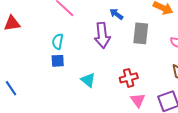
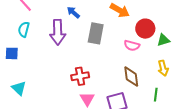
cyan semicircle: (58, 42) -> (24, 29), moved
cyan triangle: (88, 80) -> (19, 88), moved

